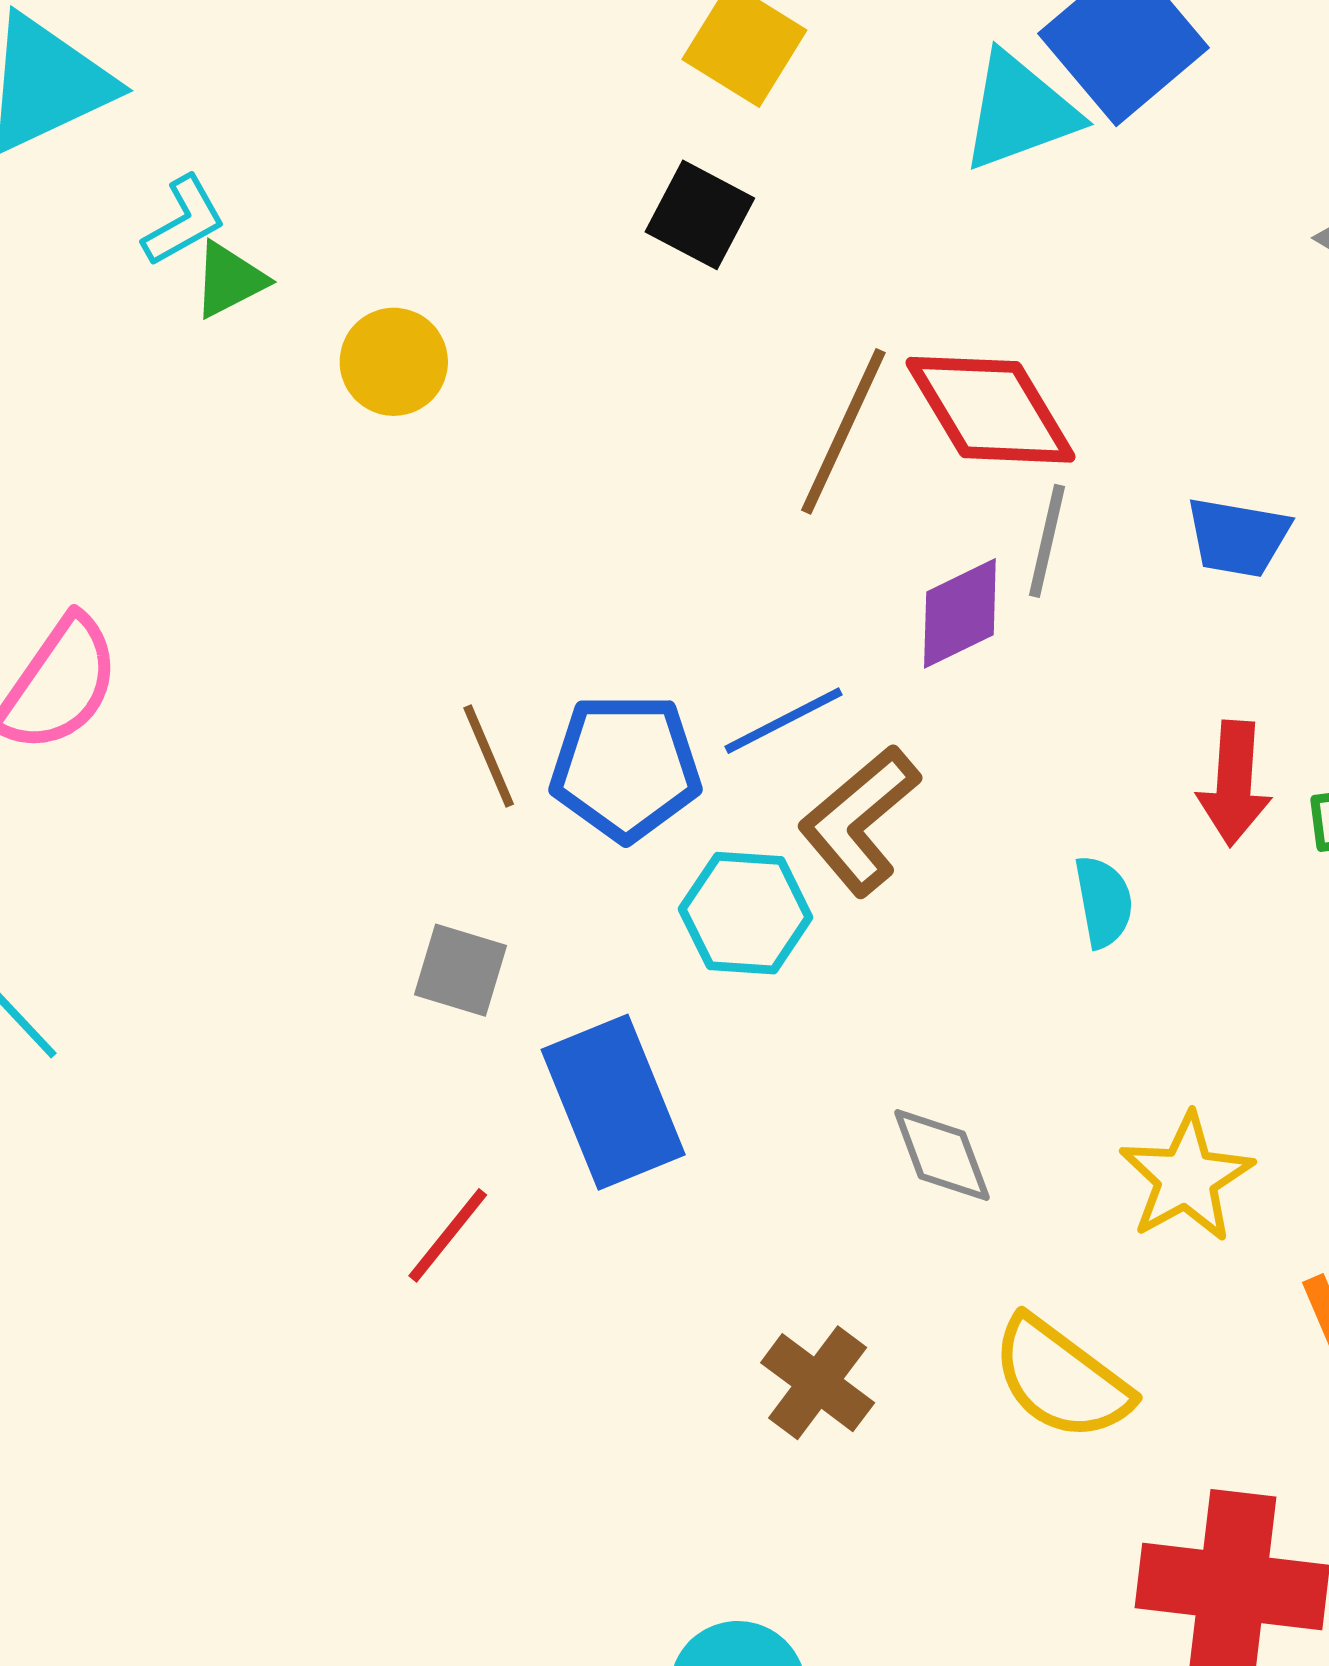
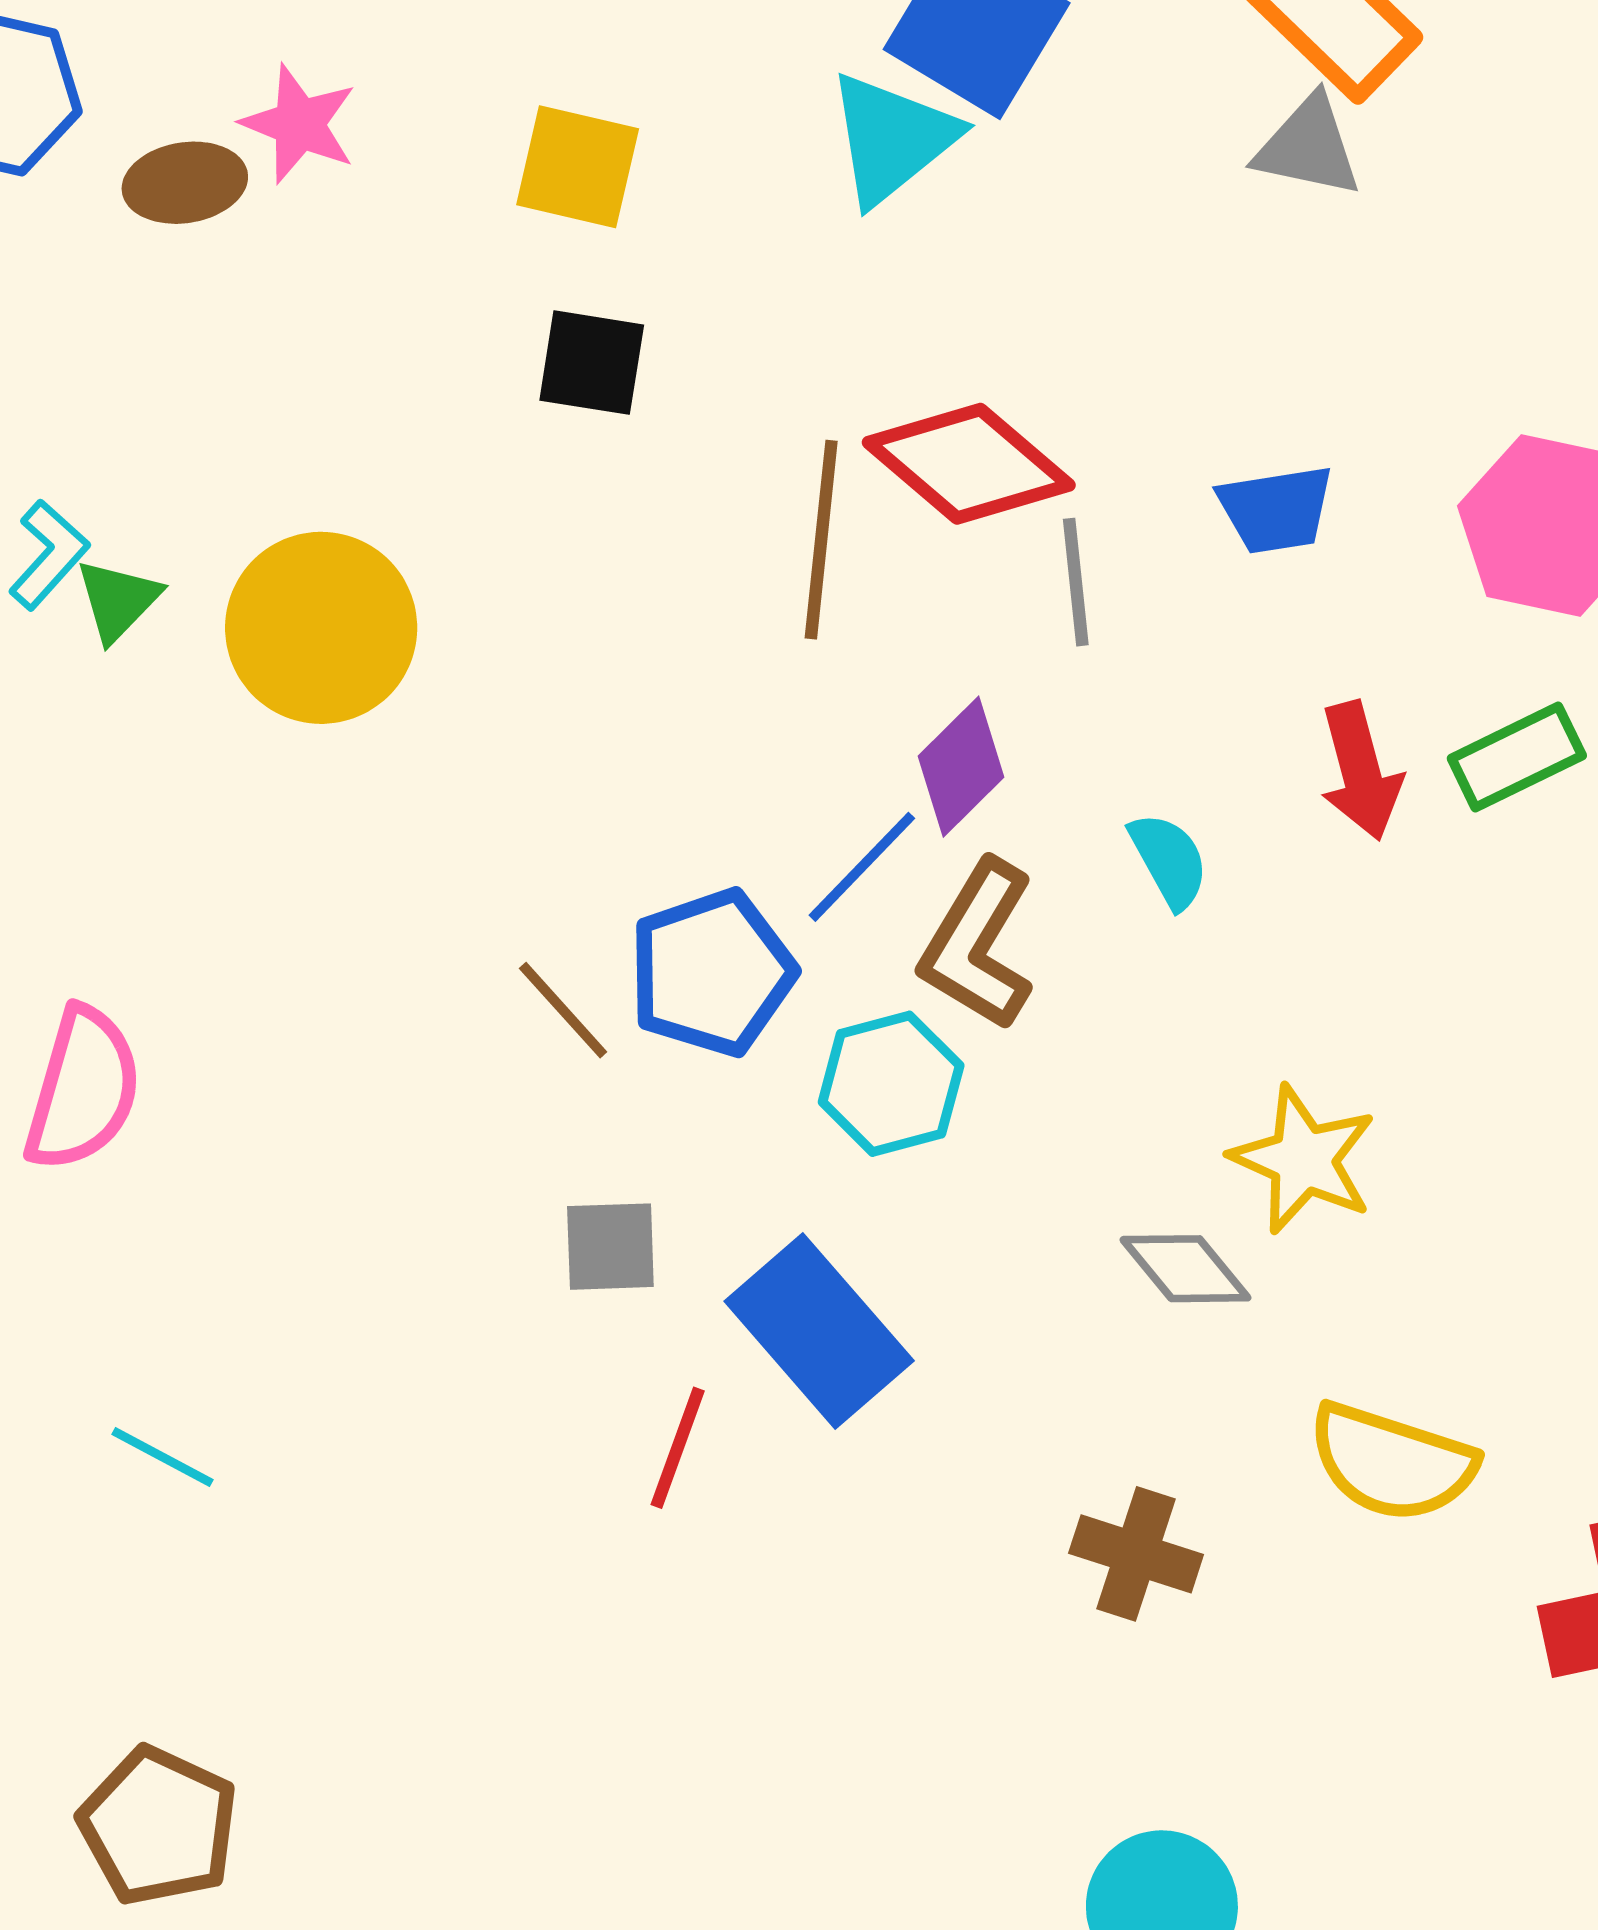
yellow circle: (394, 362) -> (321, 628), size x1.6
purple diamond: (960, 613) -> (961, 767), moved
cyan semicircle: (1104, 902) -> (1169, 860), moved
yellow star: (1186, 1178) -> (1303, 1160), moved
red line: (448, 1235) -> (678, 1448), moved

